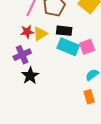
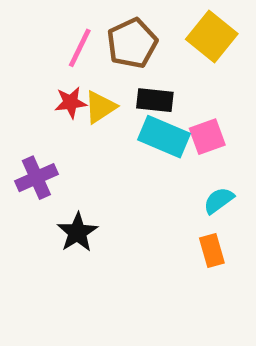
purple cross: (22, 55) -> (36, 178), moved
black star: (30, 76) -> (77, 232), moved

